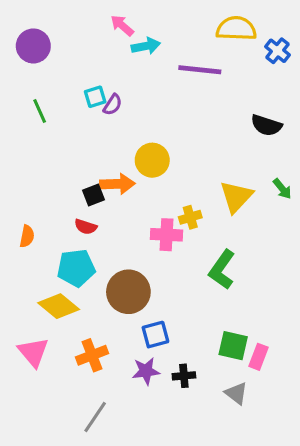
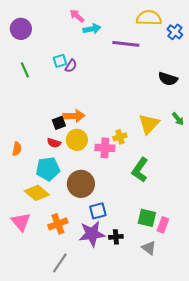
yellow circle: (152, 160) -> (77, 140), moved
purple star: (146, 371) -> (92, 234), size x1.5

